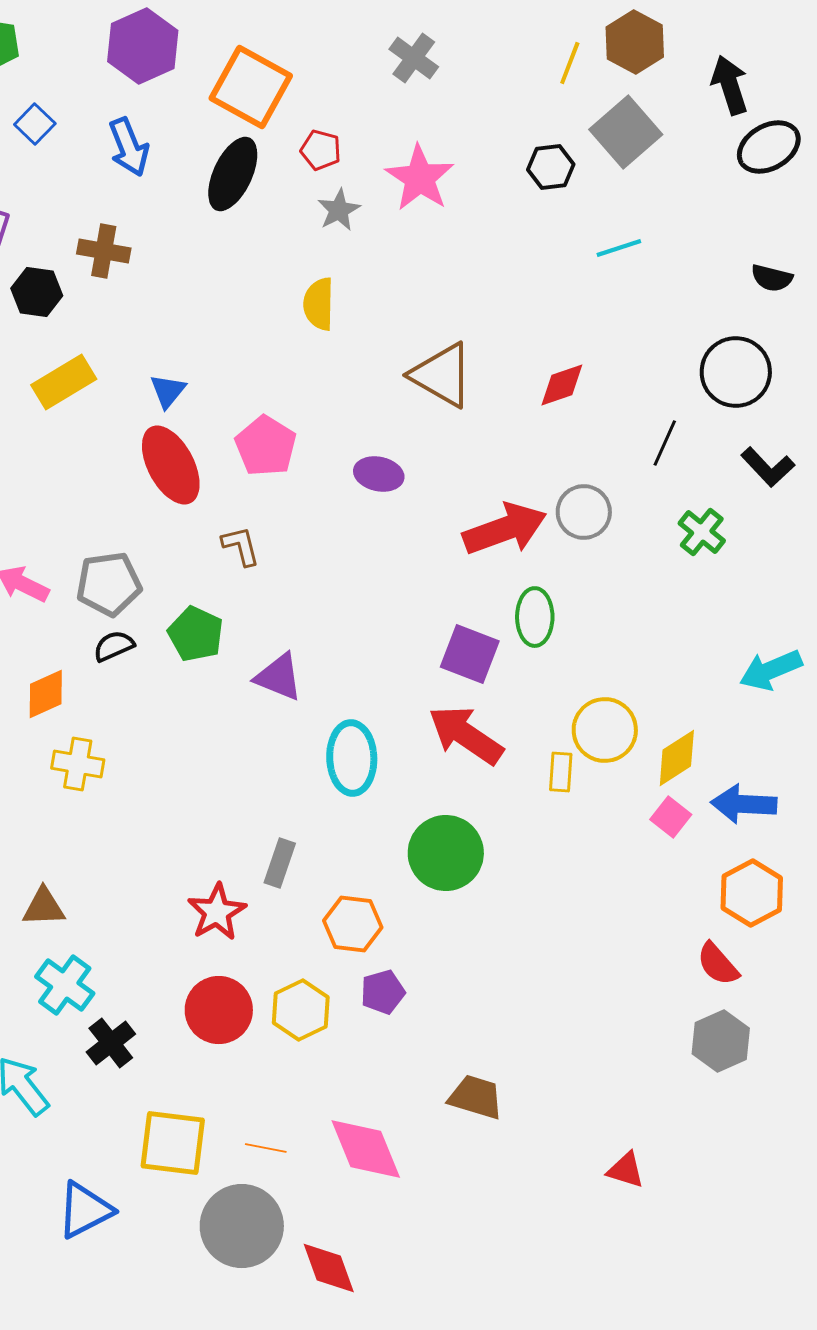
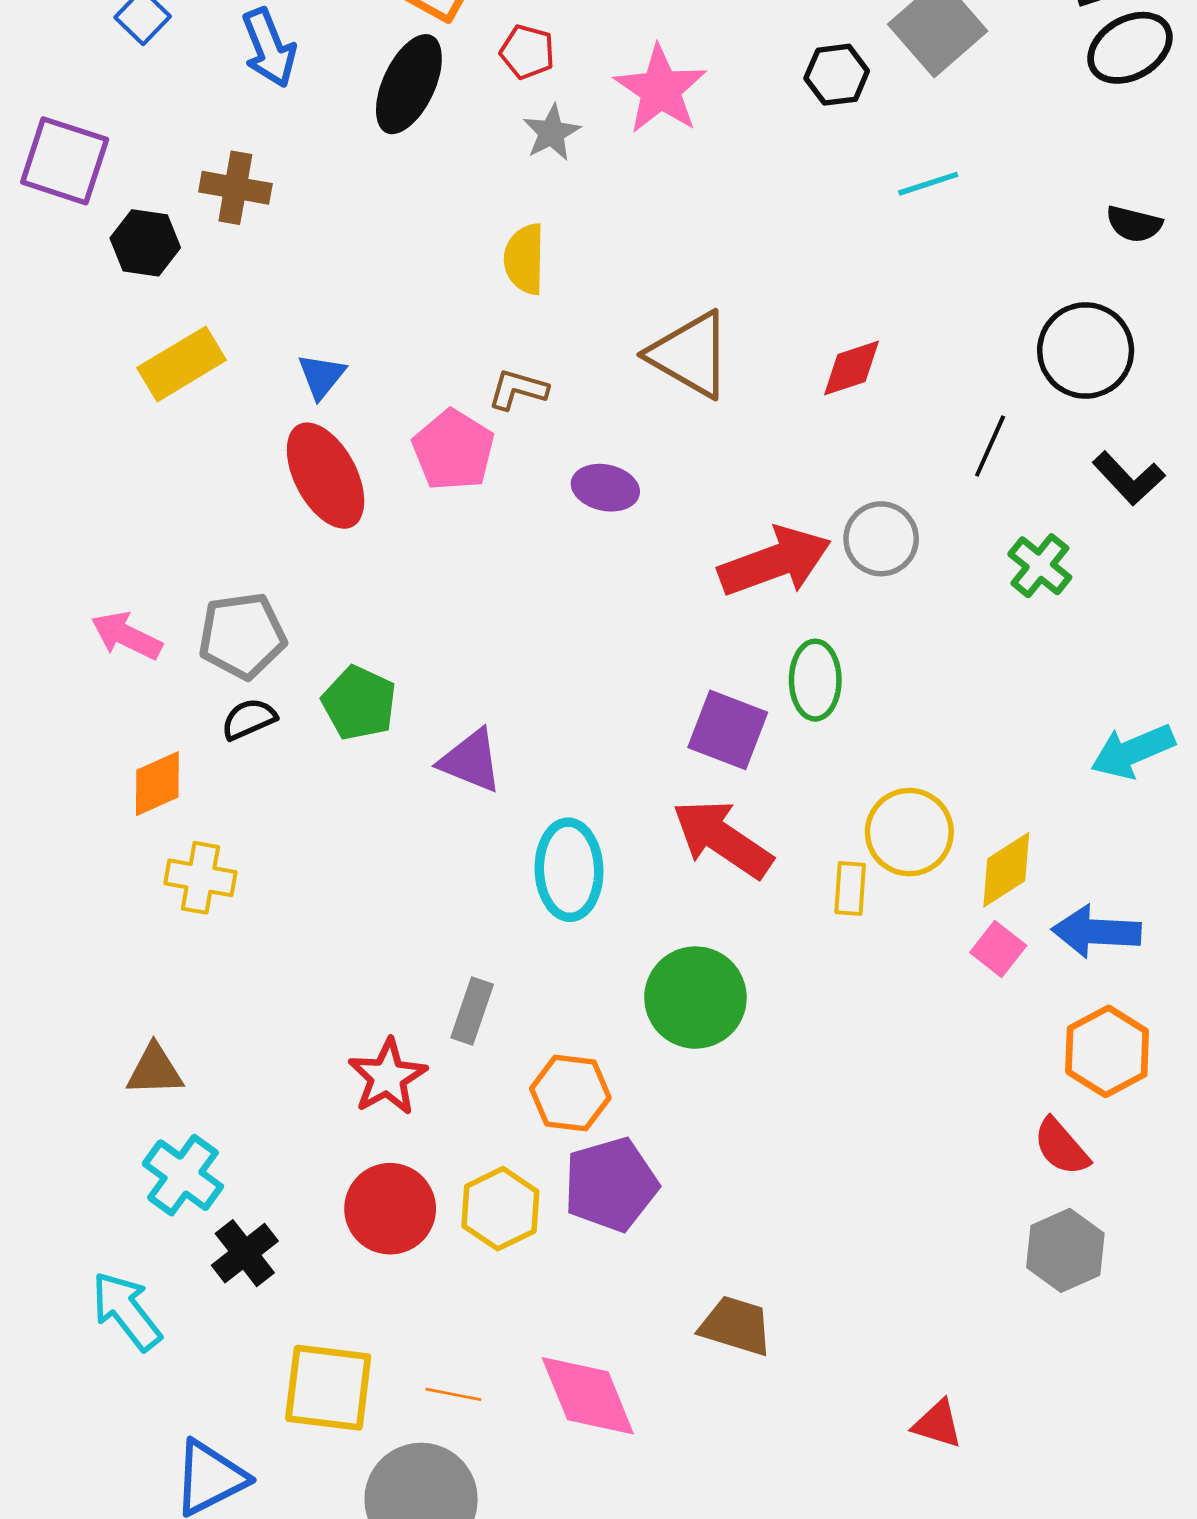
brown L-shape: (241, 546) -> (518, 390), moved, turned -60
purple pentagon: (383, 992) -> (611, 1185), size x1.6

